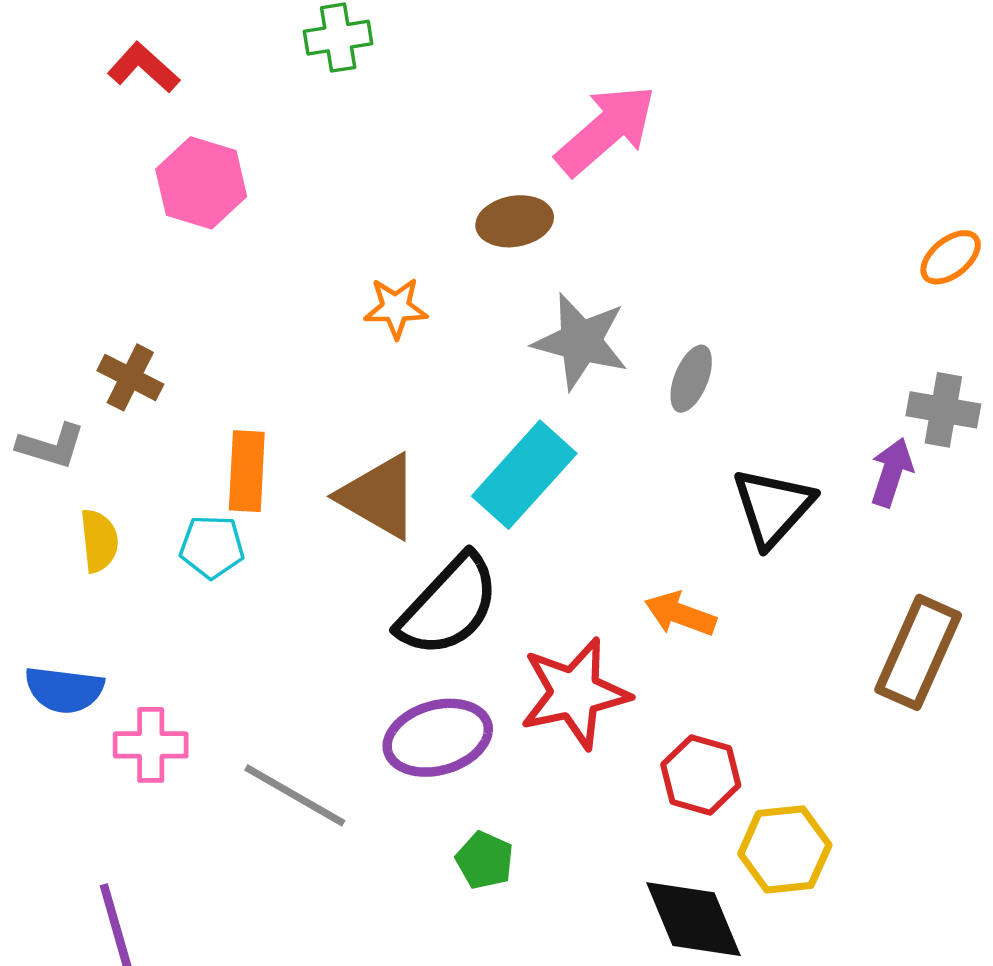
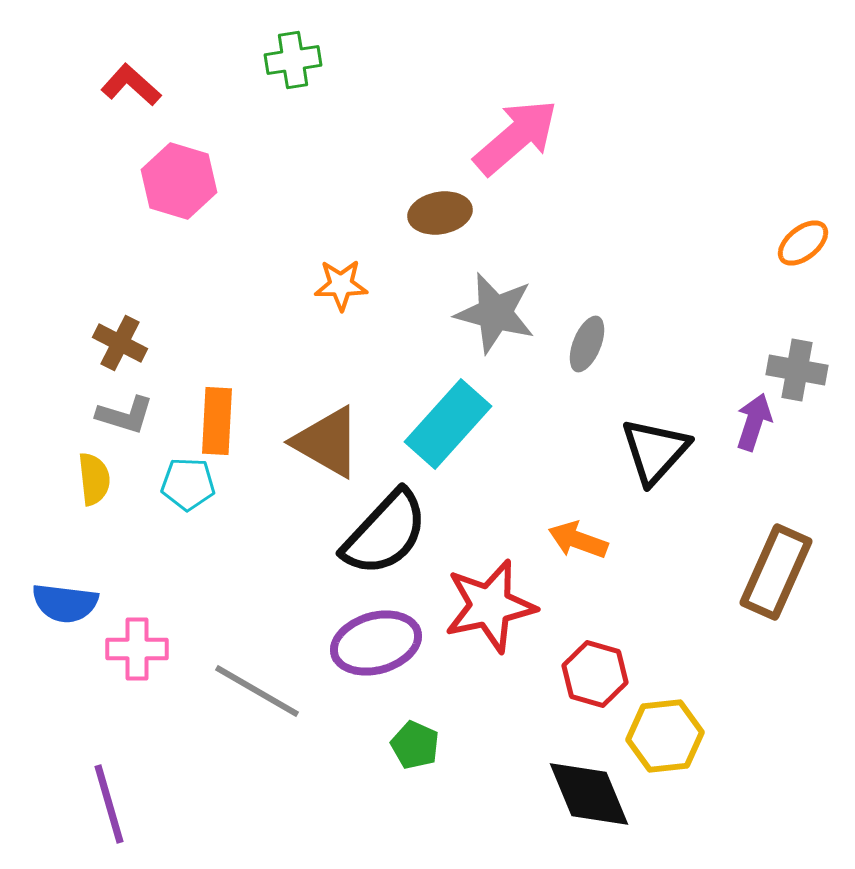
gray L-shape: (51, 446) -> (125, 415), moved

